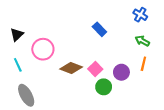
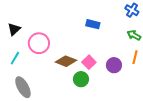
blue rectangle: (99, 29) -> (93, 24), turned -32
cyan line: (18, 65) -> (15, 58), turned 56
green circle: (104, 87) -> (81, 79), moved

